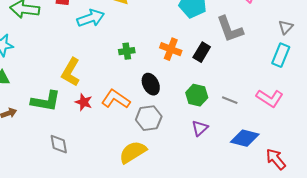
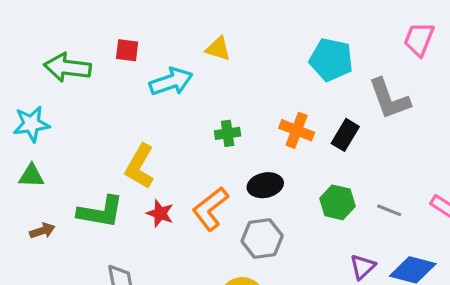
black ellipse: (151, 84) -> (265, 185), turned -75
orange L-shape: (116, 99) -> (210, 209), turned -72
purple triangle: (200, 128) -> (363, 267), moved

